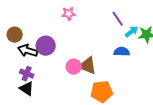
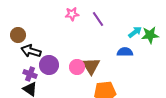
purple line: (118, 19) -> (98, 19), moved
purple circle: (46, 46) -> (49, 65), moved
brown triangle: (88, 66) -> (91, 66), turned 36

